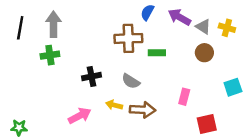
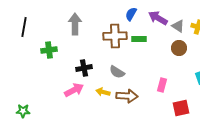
gray arrow: (53, 24) -> (75, 24), moved
green rectangle: (157, 53) -> (139, 39), moved
pink arrow: (80, 116) -> (74, 90), moved

